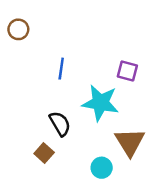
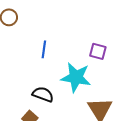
black semicircle: (60, 124) -> (43, 94), turned -40

